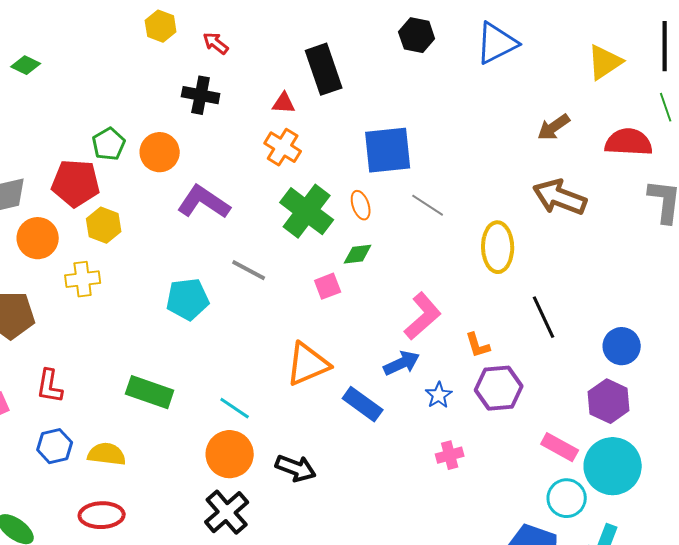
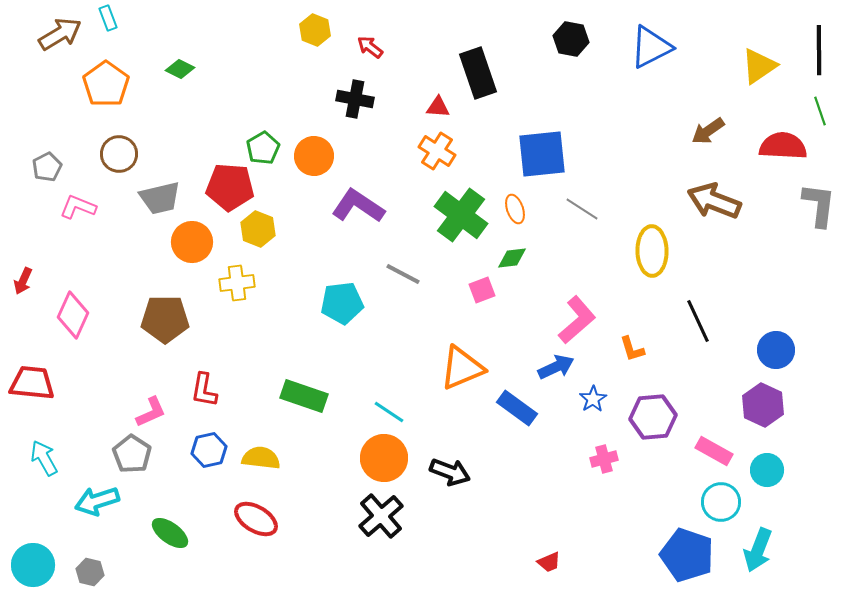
purple hexagon: (499, 388) -> (653, 417), moved
cyan circle: (613, 466) -> (767, 470), size x0.6
red ellipse: (102, 515) -> (256, 519), turned 33

